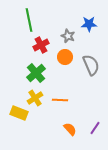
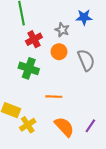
green cross: (36, 73) -> (29, 68), turned -30
yellow cross: (35, 98) -> (28, 125), moved
orange semicircle: (70, 129) -> (64, 127), size x1.5

